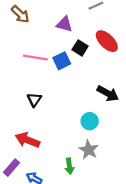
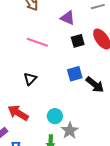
black square: (80, 48) -> (78, 41), turned 32
blue square: (62, 61) -> (75, 74), moved
cyan circle: (90, 121) -> (55, 116), moved

